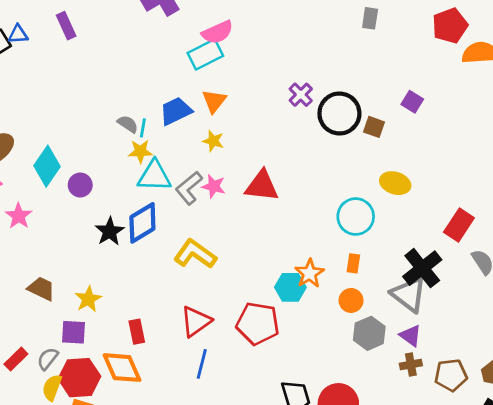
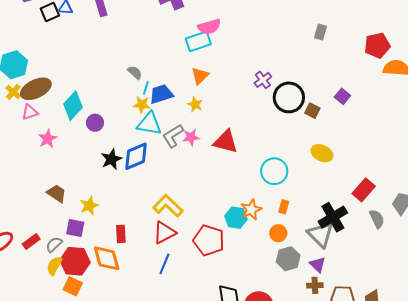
blue trapezoid: (176, 111) -> (161, 94), moved
gray semicircle: (128, 124) -> (135, 72), moved
pink star: (214, 186) -> (191, 137), turned -30
cyan circle: (356, 217) -> (274, 171), moved
yellow L-shape: (195, 254) -> (168, 206), moved

